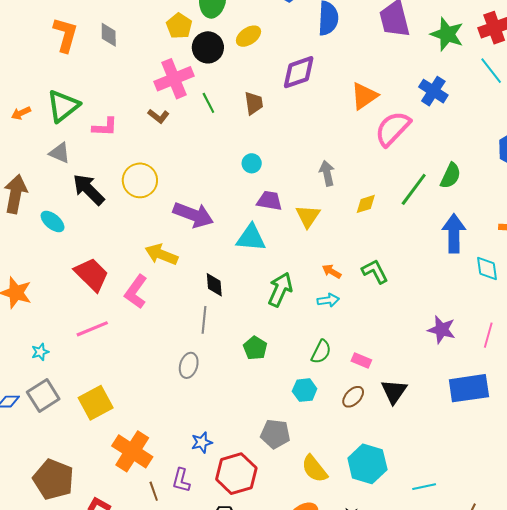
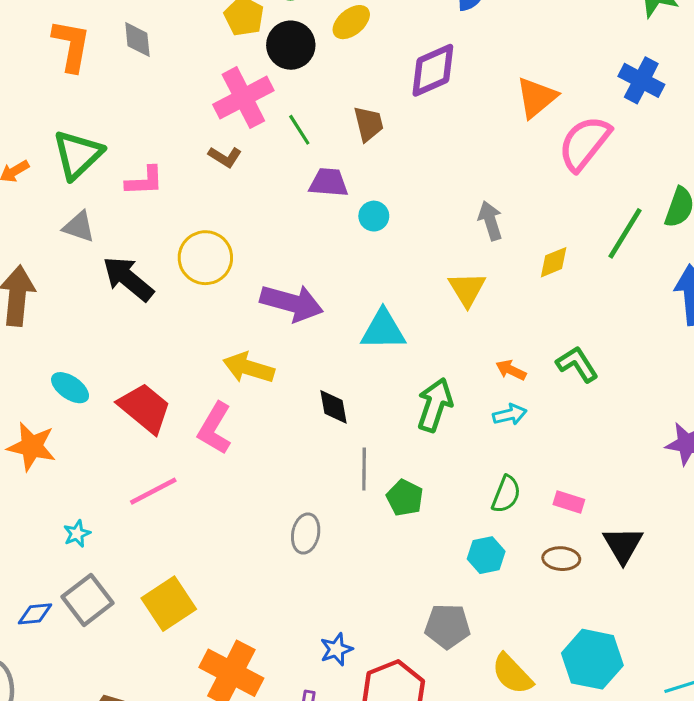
purple trapezoid: (269, 201) -> (329, 183), moved
cyan ellipse: (53, 221) -> (70, 388), moved
gray line: (204, 320) -> (364, 469), moved
brown ellipse: (353, 397) -> (561, 559), turned 55

